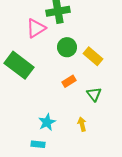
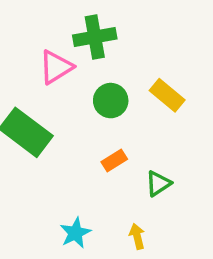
yellow rectangle: (93, 56) -> (167, 95), moved
green triangle: (94, 94) -> (158, 183), turned 35

